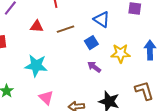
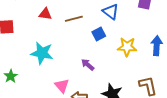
purple arrow: (94, 67) -> (88, 65), moved
pink triangle: (46, 98) -> (62, 86), moved

